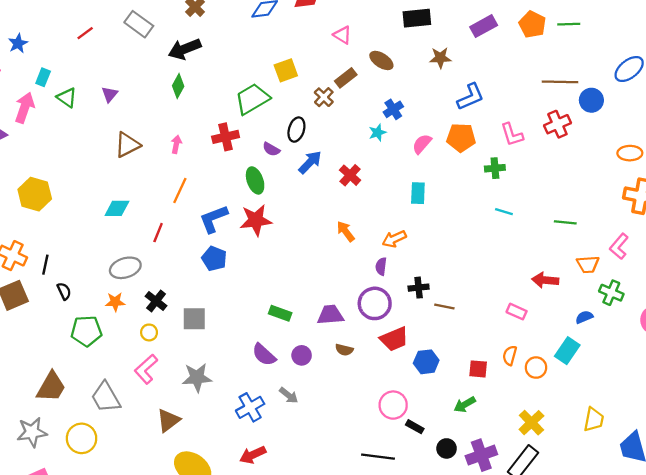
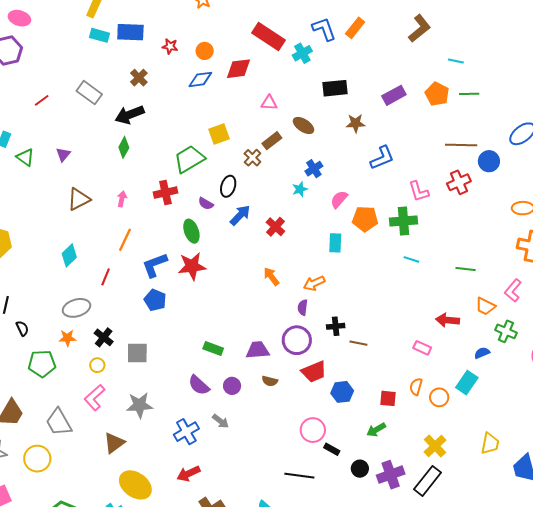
pink triangle: (342, 35) -> (269, 103), turned -30
orange pentagon: (461, 138) -> (365, 219), moved
green cross: (495, 168) -> (403, 221), size x1.5
cyan diamond: (117, 208) -> (69, 255), turned -45
orange trapezoid: (588, 264) -> (485, 306), turned 30

